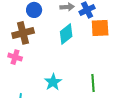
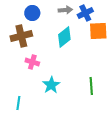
pink cross: (15, 57) -> (32, 62), moved

